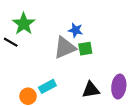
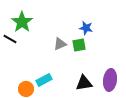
blue star: (76, 30) -> (86, 28), moved
gray triangle: (65, 48) -> (60, 44), size x0.6

